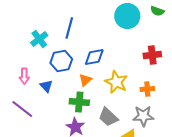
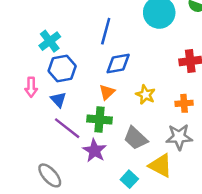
blue line: (69, 28) -> (106, 31), moved
blue hexagon: (61, 61) -> (62, 68), moved
yellow star: (116, 82) -> (145, 95), size x0.7
purple line: (22, 109) -> (67, 128), moved

